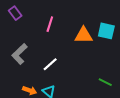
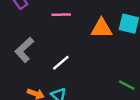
pink line: (50, 24) -> (61, 15), turned 70

